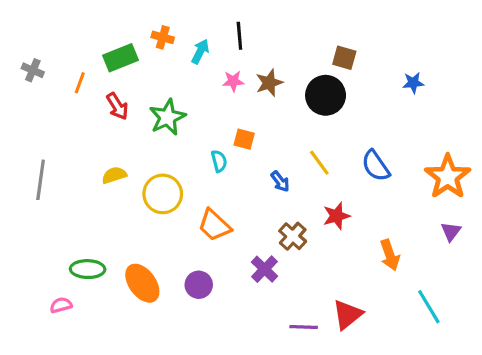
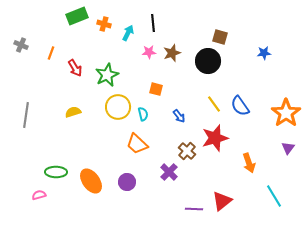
green rectangle: (120, 58) -> (77, 16), moved
cyan semicircle: (219, 161) -> (143, 114), moved
yellow line: (319, 163) -> (214, 104), moved
yellow circle: (163, 194) -> (118, 107), moved
red star: (337, 216) -> (215, 138), size x1.5

